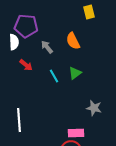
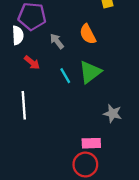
green triangle: (75, 73) -> (90, 72), size x1.5
white line: (19, 120) -> (24, 105), moved

